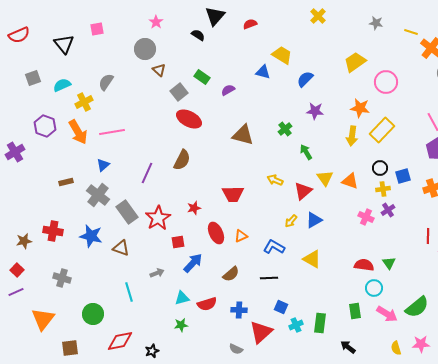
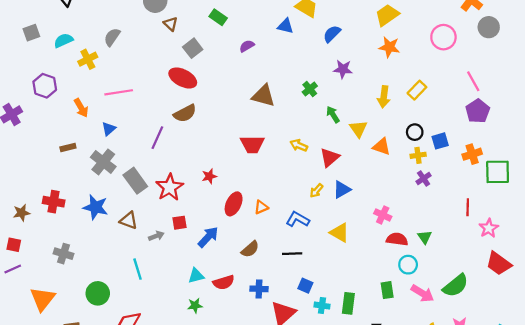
green rectangle: (202, 77) -> (218, 17), moved
pink circle: (386, 82) -> (443, 37), moved
orange star: (360, 108) -> (389, 47), moved
red ellipse: (189, 119) -> (183, 78), moved
yellow rectangle: (382, 130) -> (417, 90), size x0.7
orange arrow: (78, 132) -> (81, 108), moved, size x0.7
brown semicircle: (182, 160) -> (185, 113), moved, turned 35
yellow triangle: (325, 178) -> (358, 129), moved
red trapezoid: (233, 194) -> (252, 144), moved
pink cross: (366, 217) -> (383, 215), moved
red ellipse: (216, 233) -> (234, 204), turned 50
red square: (178, 242) -> (179, 223), moved
red square: (17, 270) -> (14, 245), turned -32
gray arrow: (157, 273) -> (156, 236), moved
cyan cross: (296, 325) -> (322, 306), turned 32

